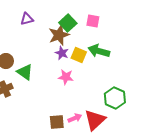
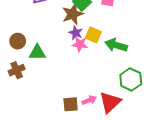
green arrow: (99, 51) -> (116, 45), moved
green triangle: (25, 72) -> (37, 52), turned -36
pink star: (66, 77) -> (80, 44), moved

